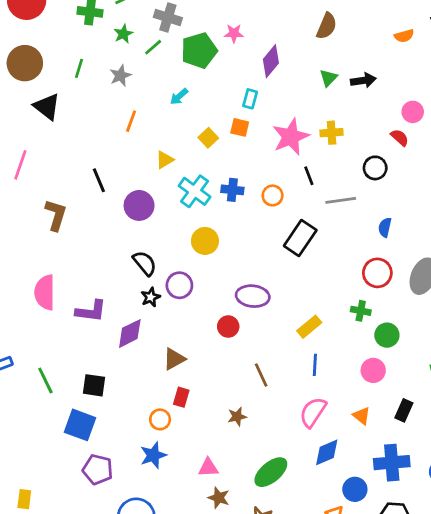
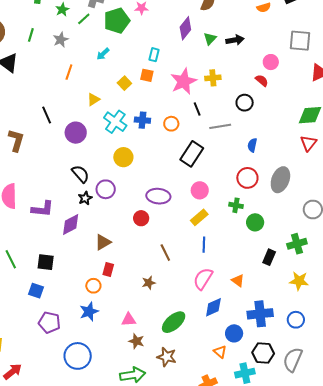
purple diamond: (271, 61) -> (185, 28), moved
pink circle: (373, 370) -> (200, 190), moved
black rectangle: (404, 410) -> (269, 257), moved
blue square: (80, 425) -> (36, 291), size x0.7

